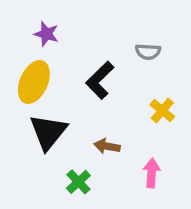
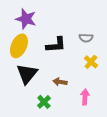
purple star: (46, 34) -> (26, 19), size x1.5
gray semicircle: (148, 52) -> (86, 38), moved
black L-shape: (100, 80) -> (56, 45), turned -140

